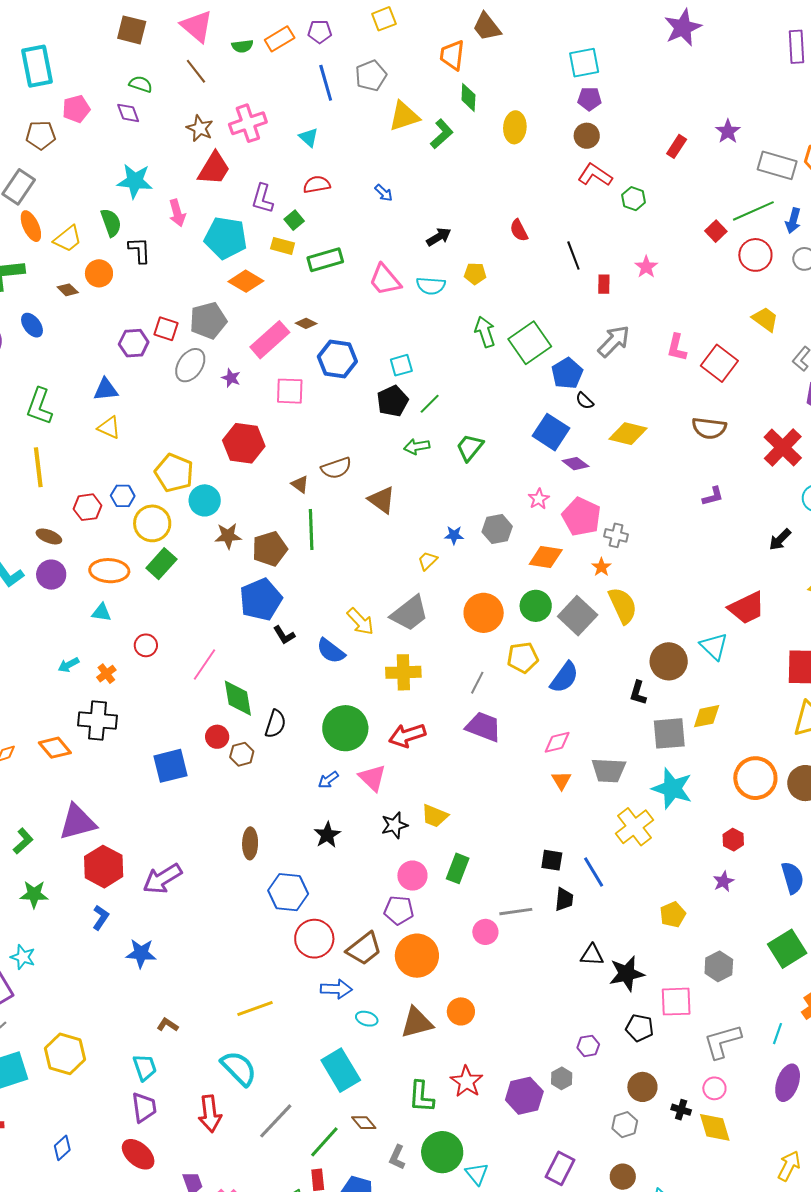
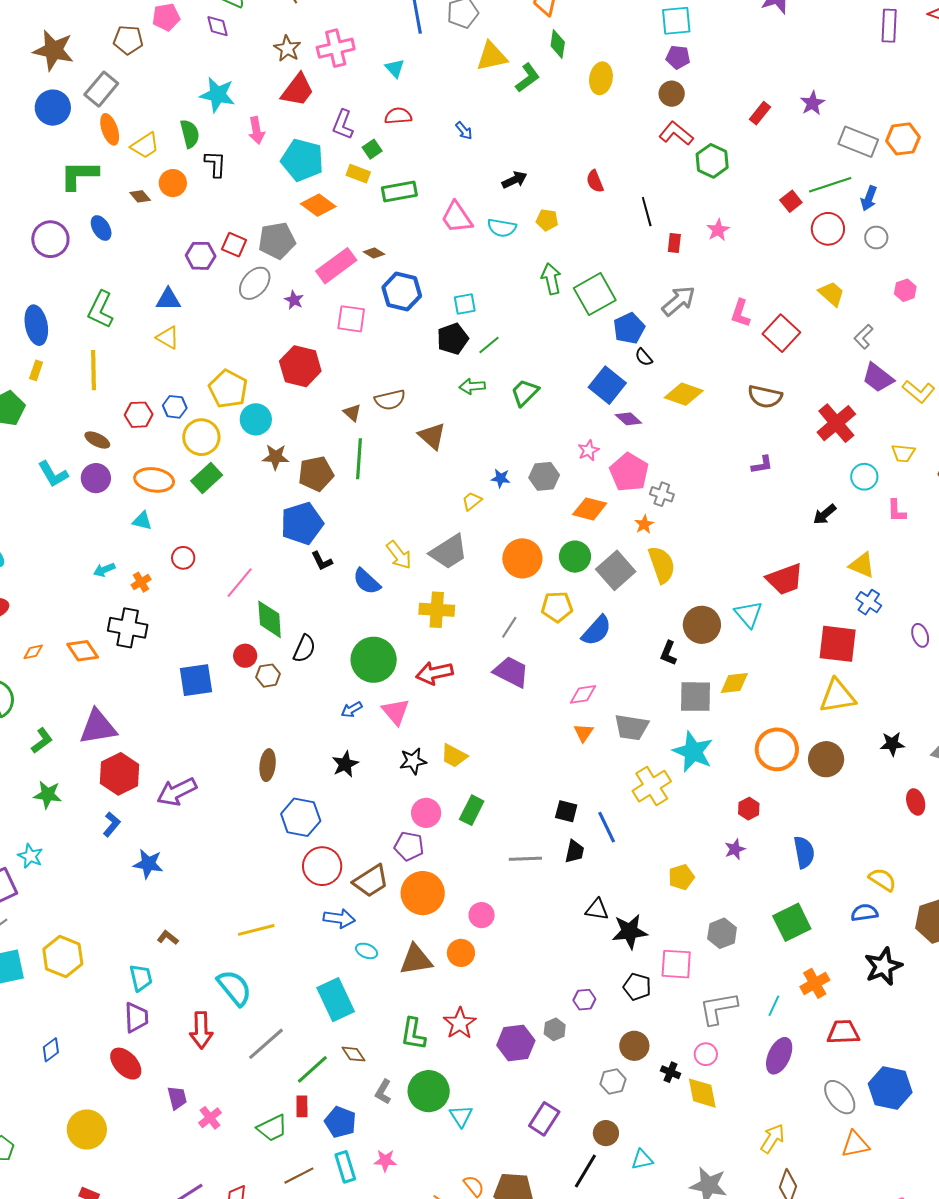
green hexagon: (634, 199) -> (712, 161), size x1.4
pink circle: (485, 932) -> (482, 915), moved

